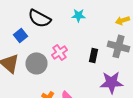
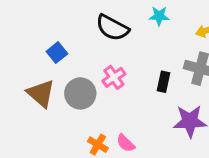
cyan star: (78, 15) -> (159, 16), moved
black semicircle: (40, 18) -> (112, 28), moved

